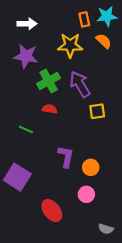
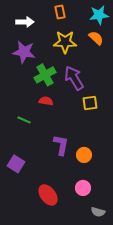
orange rectangle: (84, 19) -> (60, 12), moved
purple square: (17, 177) -> (16, 164), size x0.7
pink circle: (86, 194) -> (83, 188), moved

